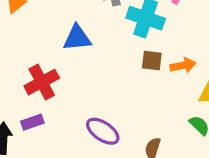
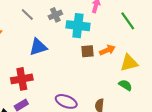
red cross: (42, 82) -> (22, 79), turned 30

